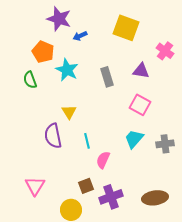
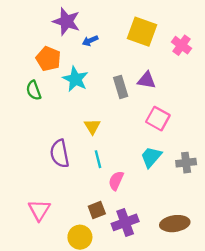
pink cross: (165, 51) -> (182, 45), moved
purple triangle: (141, 71) -> (147, 80), moved
yellow triangle: (69, 112) -> (92, 126), moved

